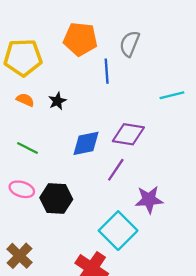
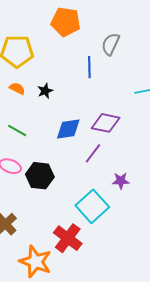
orange pentagon: (80, 39) -> (66, 22), moved
purple star: (149, 200) -> (121, 181), size x0.7

